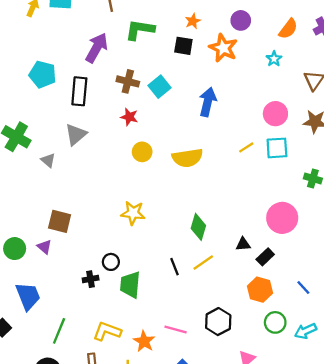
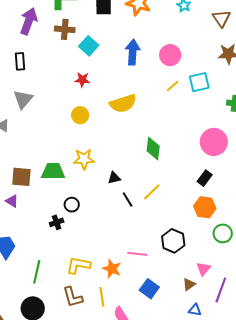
brown cross: (128, 81) -> (65, 29), moved
black rectangle: (79, 91) -> (20, 61), size x0.7
pink circle: (275, 114) -> (170, 55), moved
red star: (129, 117) -> (82, 80), moved
yellow circle: (142, 152) -> (80, 115), moved
green diamond: (198, 227) -> (153, 148), moved
black triangle: (243, 244) -> (114, 178), moved
green trapezoid: (130, 285) -> (53, 171), moved, turned 95

